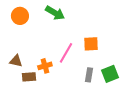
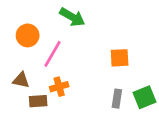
orange circle: (20, 16) -> (28, 35), moved
pink line: (66, 53) -> (53, 54), moved

